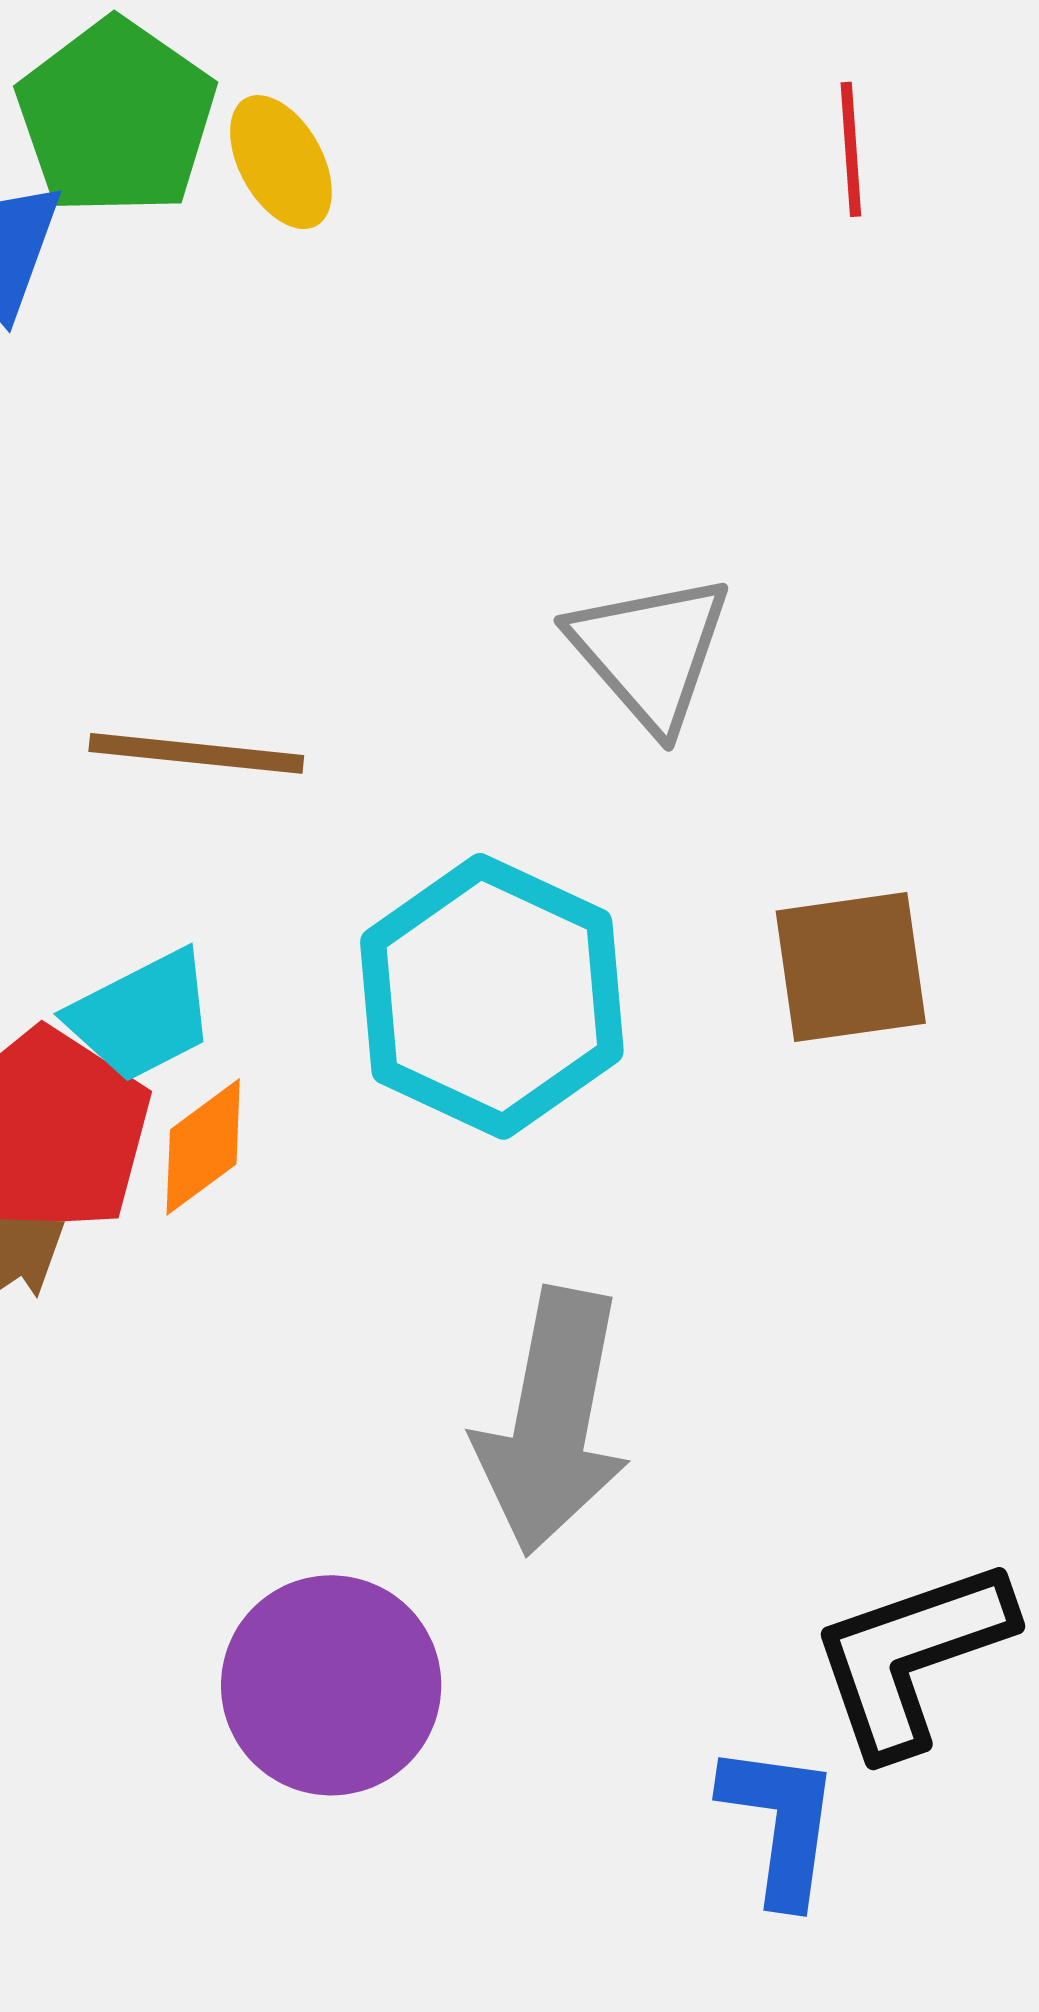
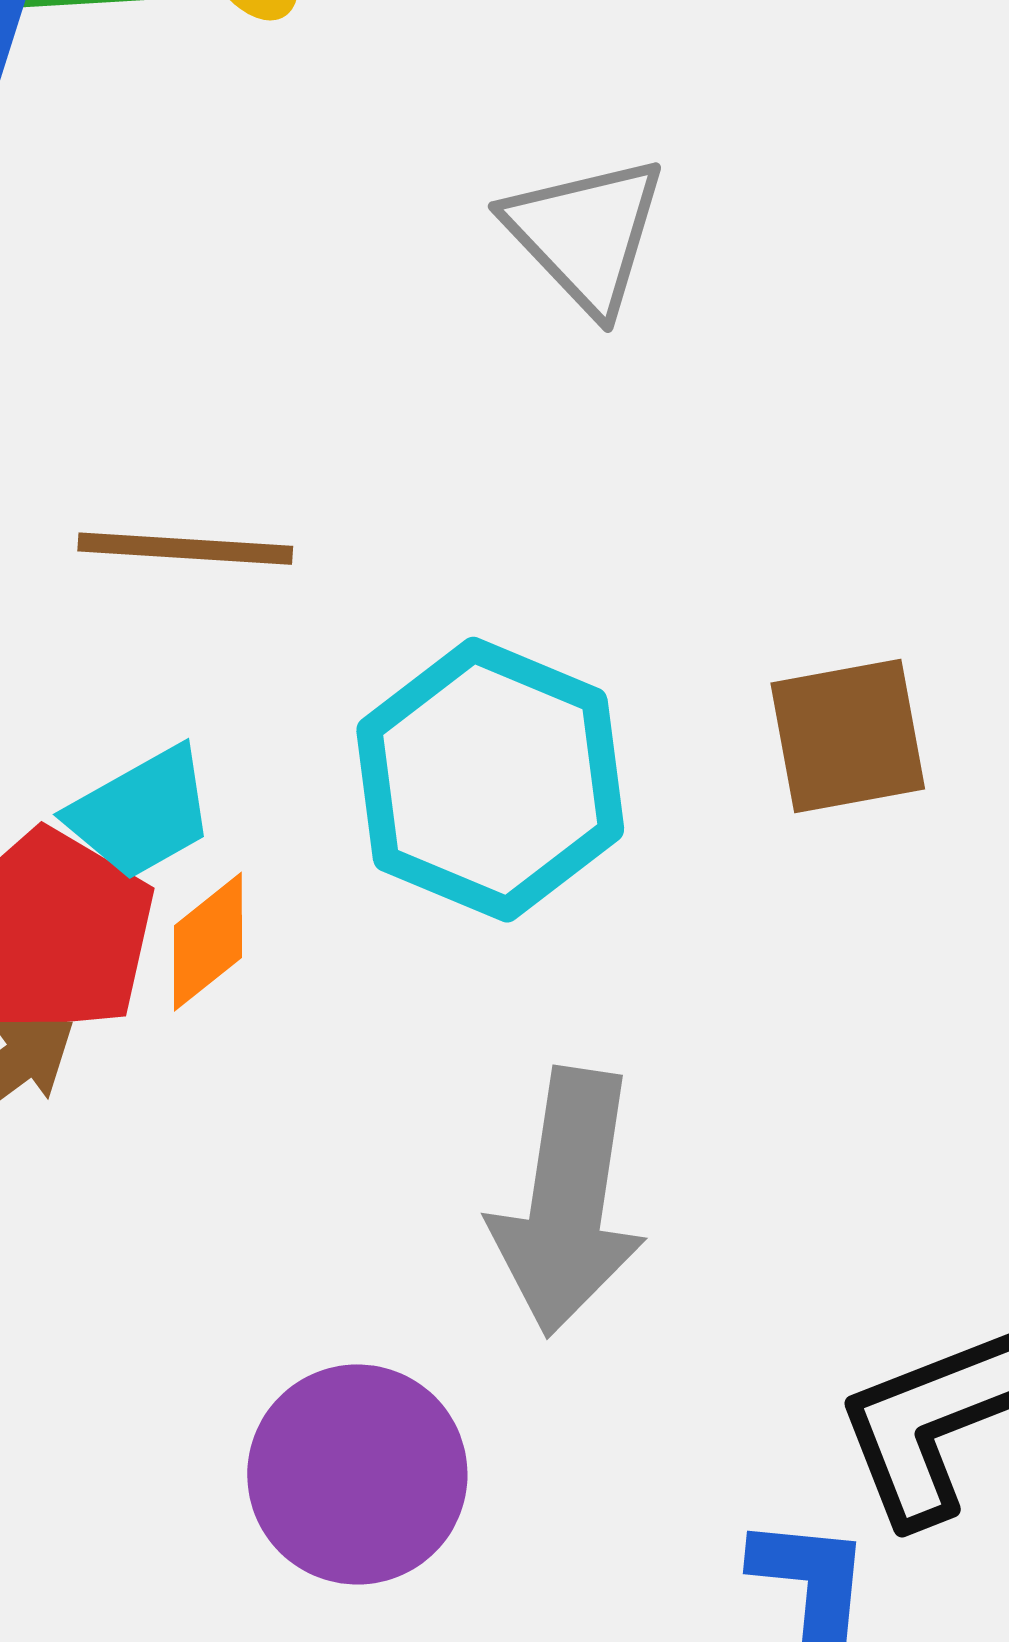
gray triangle: (650, 652) -> (586, 234), moved

